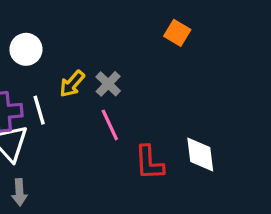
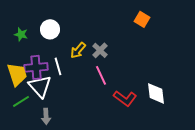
red L-shape: (149, 163) -> (125, 98), turned -50

